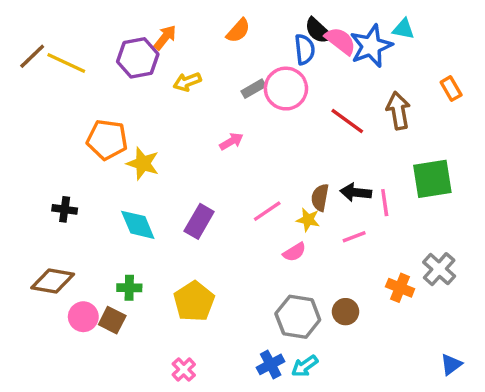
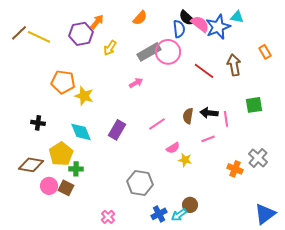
yellow arrow: (187, 82) -> (110, 48), turned -35
gray rectangle: (254, 89) -> (149, 52), size x1.6
green square: (432, 179) -> (254, 105), size x0.7
yellow star: (308, 220) -> (185, 160), moved
yellow pentagon: (194, 301) -> (61, 154), moved
brown circle: (346, 312) -> (190, 205), moved
gray hexagon: (298, 317) -> (140, 183), moved
blue triangle: (451, 364) -> (265, 214), size x1.6

